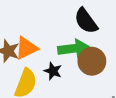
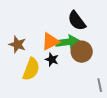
orange triangle: (26, 48) -> (50, 42), moved

